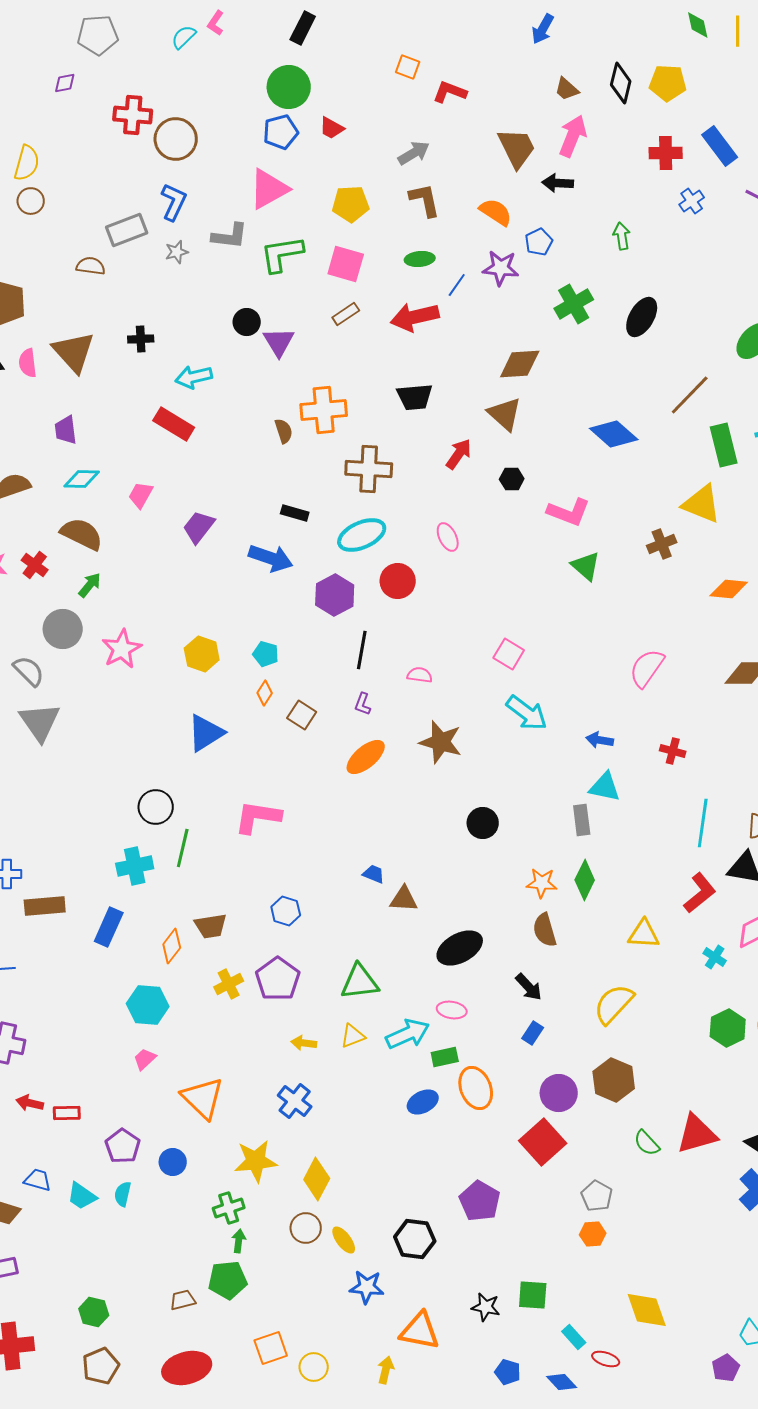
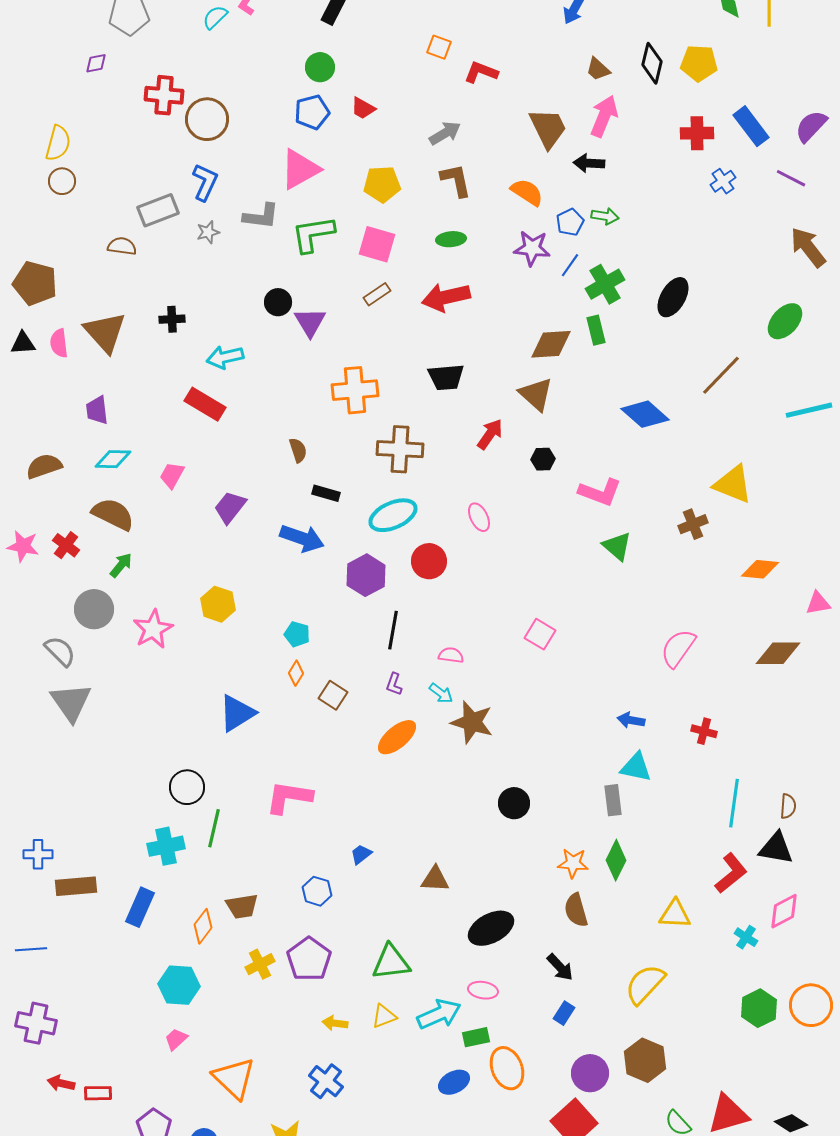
green circle: (289, 87) -> (320, 67), size x0.7
green arrow: (622, 236) -> (605, 216), moved, turned 108
blue line: (457, 285) -> (570, 265), moved
brown semicircle: (284, 431) -> (298, 450), moved
green rectangle: (724, 445) -> (596, 330), moved, size x0.7
yellow hexagon: (202, 654) -> (218, 604), moved
cyan arrow: (527, 713) -> (441, 693), moved, size x0.6
blue trapezoid: (374, 874) -> (361, 854), moved, turned -60

